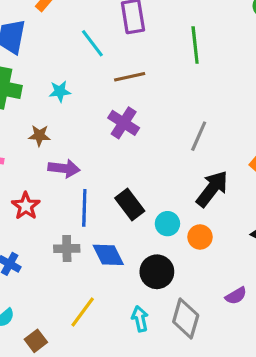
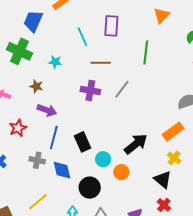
purple cross: (124, 123) -> (90, 91), turned -36
gray line: (199, 136) -> (122, 89), moved

